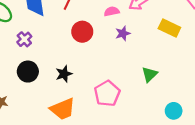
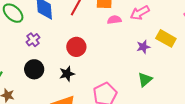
red circle: (82, 32) -> (76, 47), moved
purple star: (123, 33) -> (143, 47), moved

